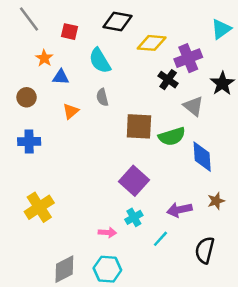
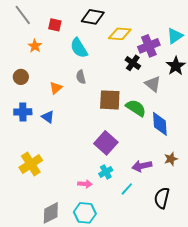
cyan triangle: (221, 29) -> (175, 36), moved
blue triangle: (61, 77) -> (48, 117), moved, turned 32
green semicircle: (172, 136) -> (136, 108), turned -130

